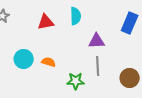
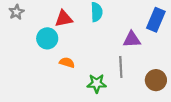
purple triangle: (97, 41) -> (132, 39), moved
cyan circle: (24, 59) -> (47, 38), moved

